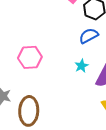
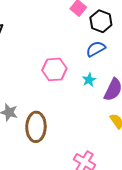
pink hexagon: (30, 57) -> (54, 69), moved

